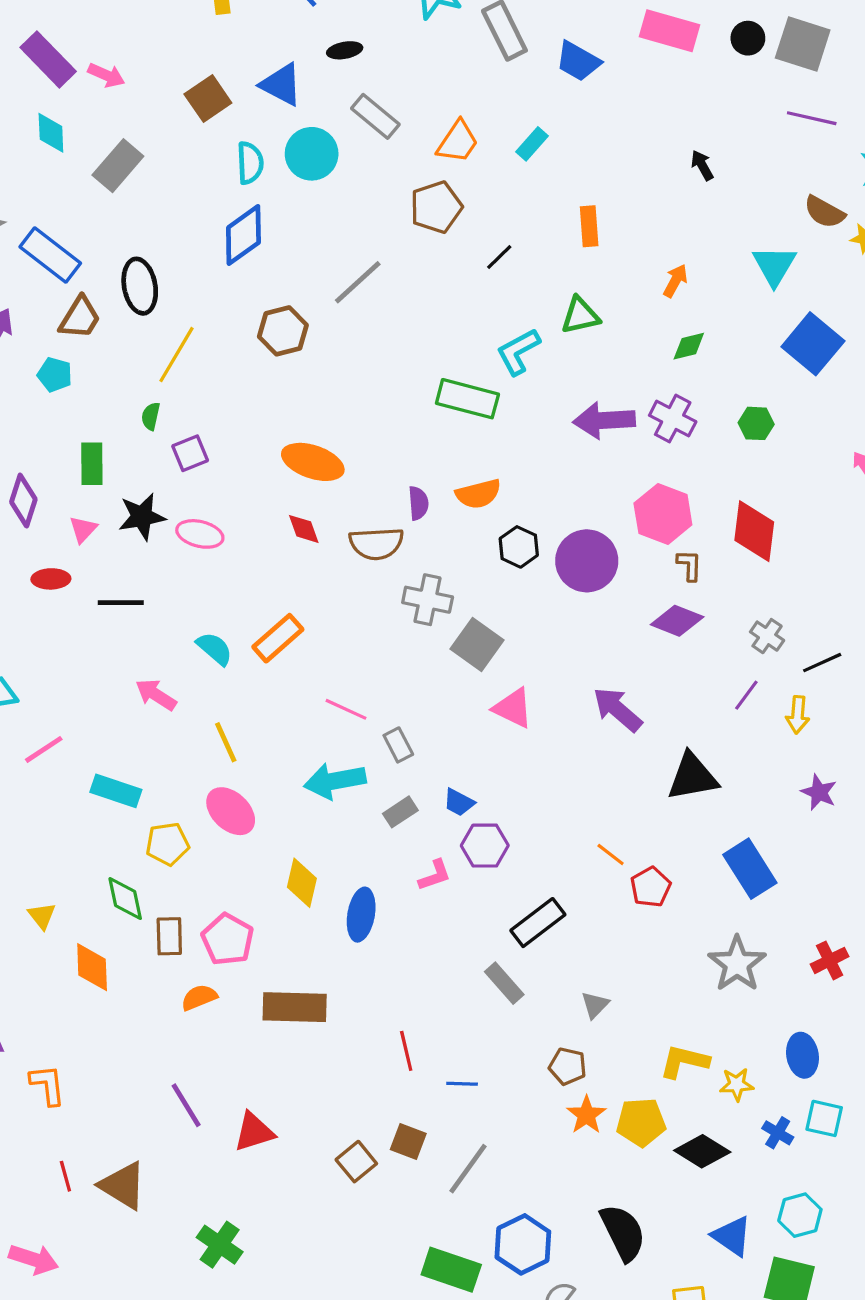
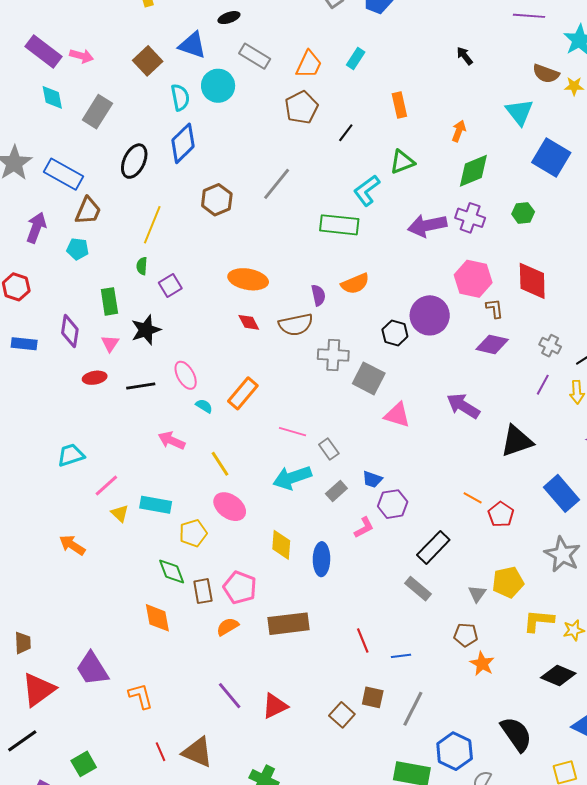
gray line: (358, 282) -> (277, 184), moved
black ellipse: (140, 286) -> (134, 161), moved, turned 44
green diamond: (689, 346) -> (473, 171), size x1.6
pink ellipse: (200, 534) -> (186, 375), moved, turned 56
black hexagon: (519, 547) -> (395, 333), moved
cyan semicircle: (215, 649) -> (204, 406), size x0.7
yellow triangle: (42, 916) -> (120, 513), moved
yellow pentagon: (641, 1122) -> (508, 582), moved

